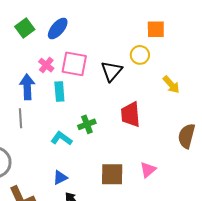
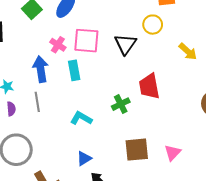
green cross: (87, 124) -> (121, 104), moved
pink triangle: (148, 170) -> (173, 153), moved

